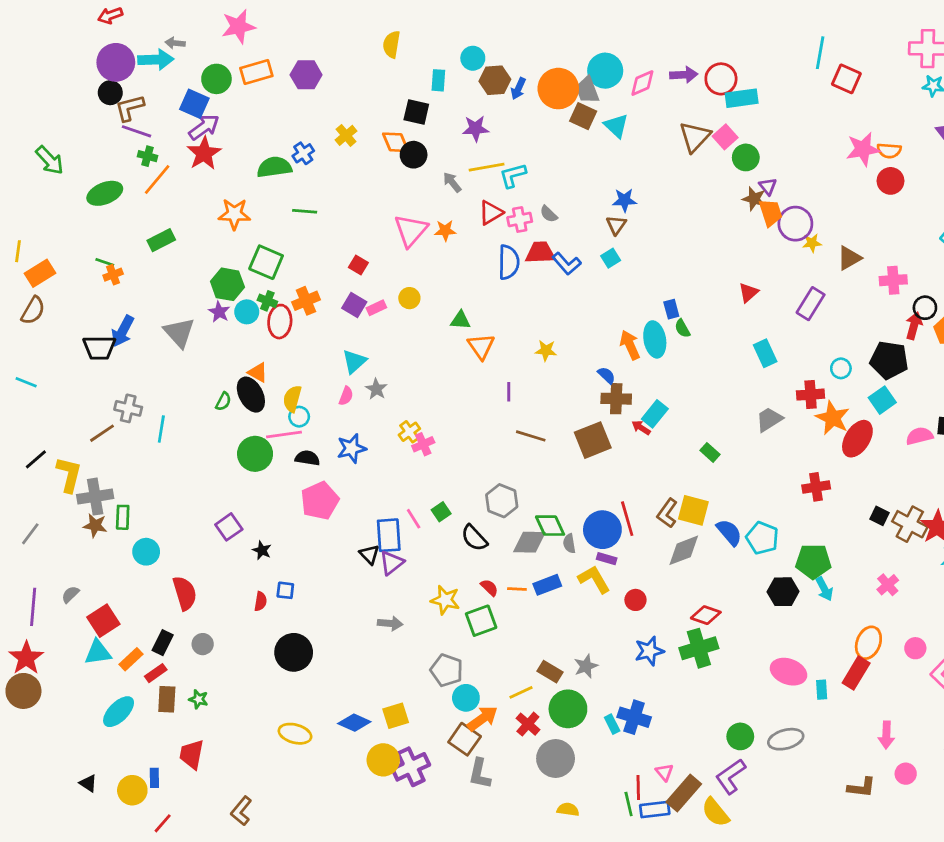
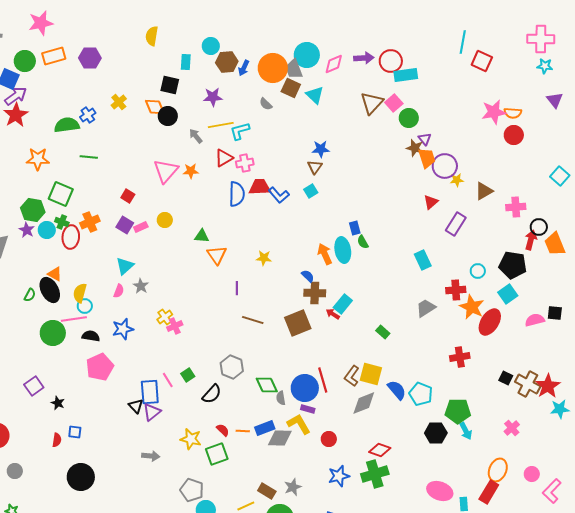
gray semicircle: (549, 214) -> (266, 104), moved
red triangle: (749, 293) -> (431, 202), moved
black semicircle: (474, 538) -> (212, 394), turned -95
gray diamond: (529, 542) -> (280, 438), moved

